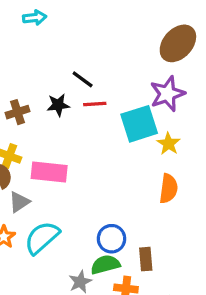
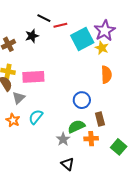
purple star: (167, 94) -> (105, 31), moved
red line: (95, 104) -> (60, 25), moved
cyan semicircle: (42, 238) -> (36, 117), size x0.7
blue circle: (111, 239) -> (82, 100), moved

